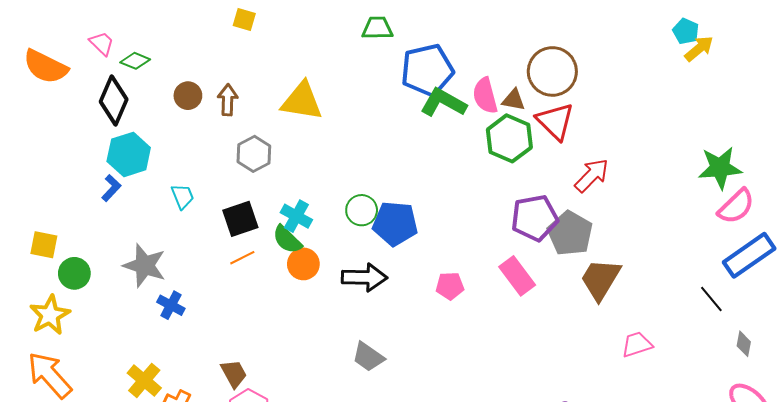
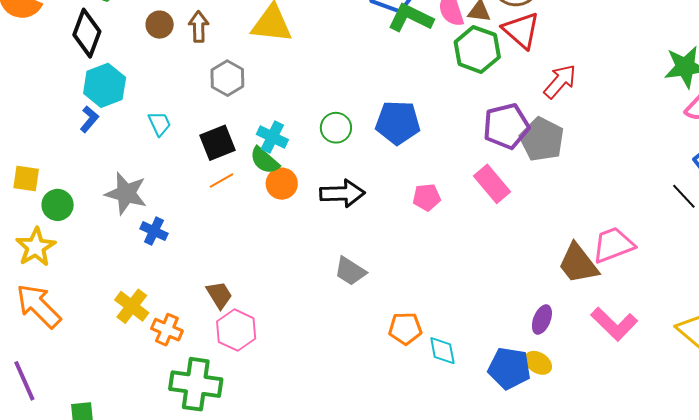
blue pentagon: (395, 224) -> (398, 123), moved
brown trapezoid: (600, 279) -> (578, 264), moved, turned -66
pink trapezoid: (637, 345) -> (613, 245), size x1.4

